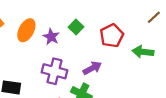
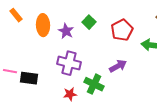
orange ellipse: (26, 30) -> (43, 25), turned -30
purple arrow: (92, 68) -> (118, 66), moved

